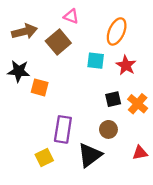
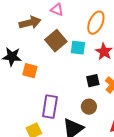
brown arrow: (24, 31) -> (30, 23), moved
brown square: (58, 42) -> (56, 41), moved

